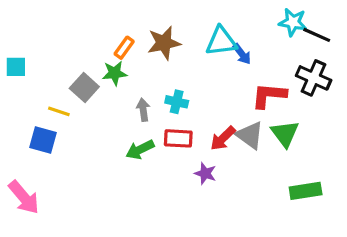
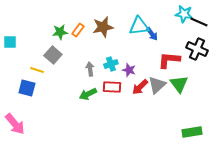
green star: (115, 73) -> (60, 32), moved
cyan cross: (177, 102) -> (111, 64), turned -32
gray triangle: (250, 135) -> (157, 85), turned 42
purple star: (205, 173) -> (129, 70), moved
green rectangle: (306, 191) -> (192, 132), moved

